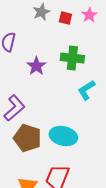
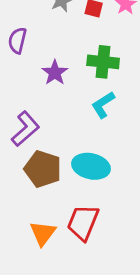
cyan L-shape: (86, 90) -> (103, 105), moved

